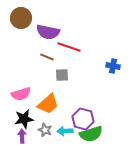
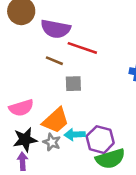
gray star: (45, 130) -> (52, 142), moved
cyan arrow: (65, 131) -> (75, 134), moved

